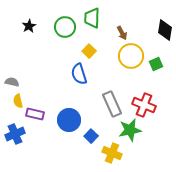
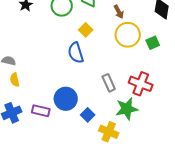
gray rectangle: (112, 104) -> (109, 83), size x0.7
purple rectangle: (35, 114) -> (41, 111), moved

